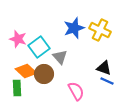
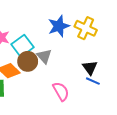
black triangle: (104, 68) -> (90, 68), turned 35
brown circle: (44, 74) -> (28, 61), moved

